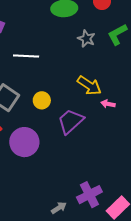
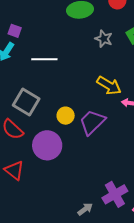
yellow circle: (42, 100) -> (66, 116), moved

